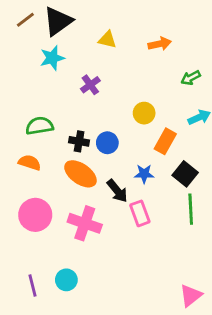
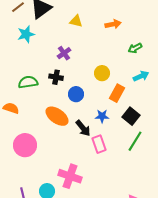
cyan star: (52, 58) -> (26, 34), moved
black cross: (79, 141) -> (56, 77), moved
orange semicircle: (30, 163) -> (11, 108), moved
green line: (191, 209) -> (135, 141), turned 35
pink cross: (85, 223) -> (70, 176), moved

